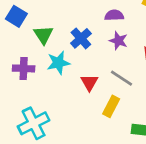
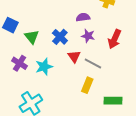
cyan star: (58, 63) -> (44, 67), moved
purple cross: (24, 68) -> (20, 63), turned 35
red triangle: (89, 83) -> (74, 56), moved

